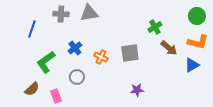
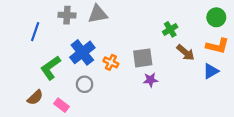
blue cross: (75, 48) -> (82, 52), size x1.6
purple star: (137, 90) -> (150, 80), moved
pink rectangle: (56, 96) -> (61, 105), turned -32

